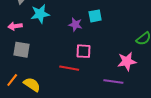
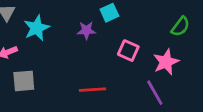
pink square: (83, 51) -> (128, 51), moved, turned 35
purple line: (113, 81) -> (155, 93), turned 66

